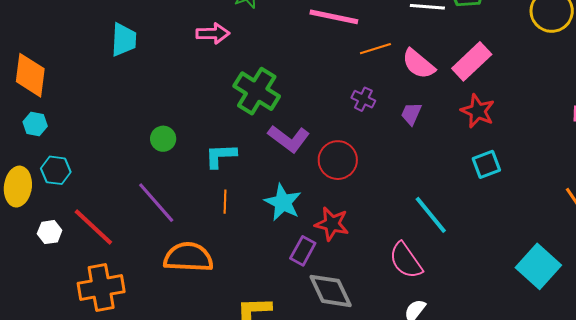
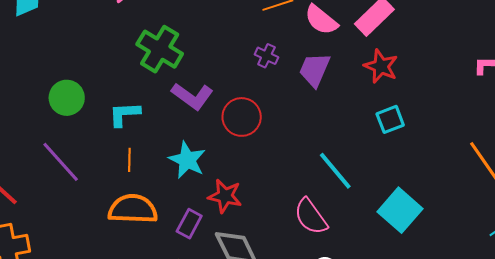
purple trapezoid: (411, 114) -> (315, 70), size x1.5
green circle: (163, 139) -> (67, 98), size x1.4
red star: (332, 224) -> (225, 196), moved
purple rectangle: (303, 251) -> (189, 224), moved
orange semicircle: (188, 257) -> (133, 209), moved
cyan square: (538, 266) -> (400, 210), moved

